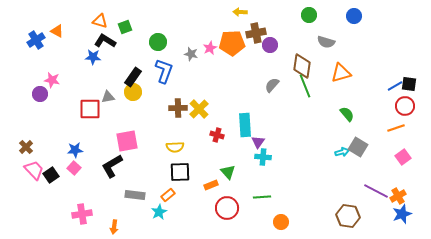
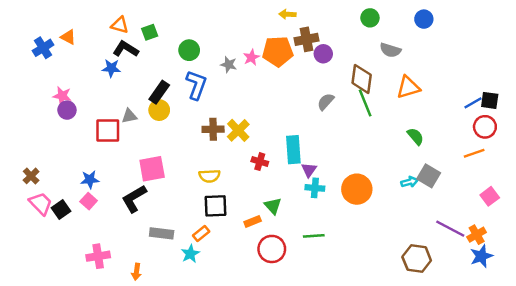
purple circle: (40, 94) -> (67, 110), moved
pink square: (403, 157) -> (490, 196), moved
orange circle: (281, 222) -> (357, 189), moved, size x1.6

